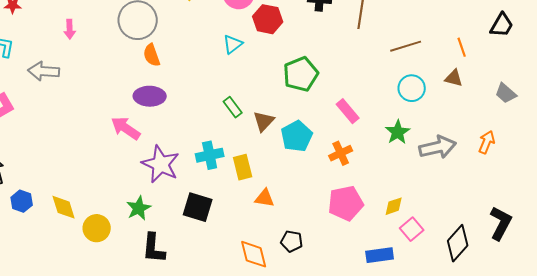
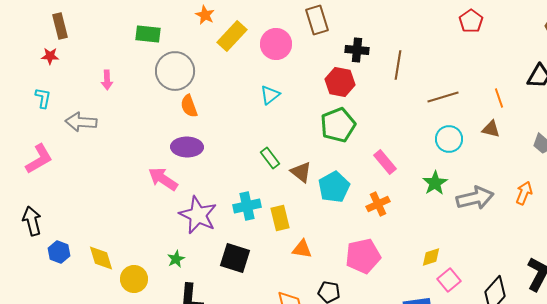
red hexagon: (268, 19) -> (340, 82), moved
brown triangle: (264, 121) -> (301, 172), turned -35
pink pentagon: (346, 203) -> (363, 256), moved
green star: (139, 208) -> (176, 259), size x0.7

